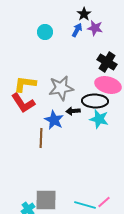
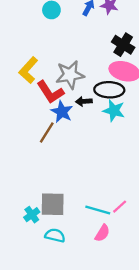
yellow L-shape: (25, 84) -> (28, 70), turned -55
red L-shape: (23, 103) -> (50, 92), moved
brown line: (41, 138) -> (47, 133), turned 30

